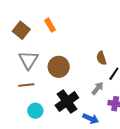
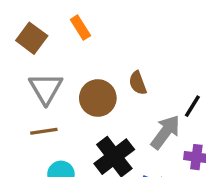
brown semicircle: (101, 58) -> (138, 83), moved
gray arrow: (98, 88) -> (165, 132), size x1.5

